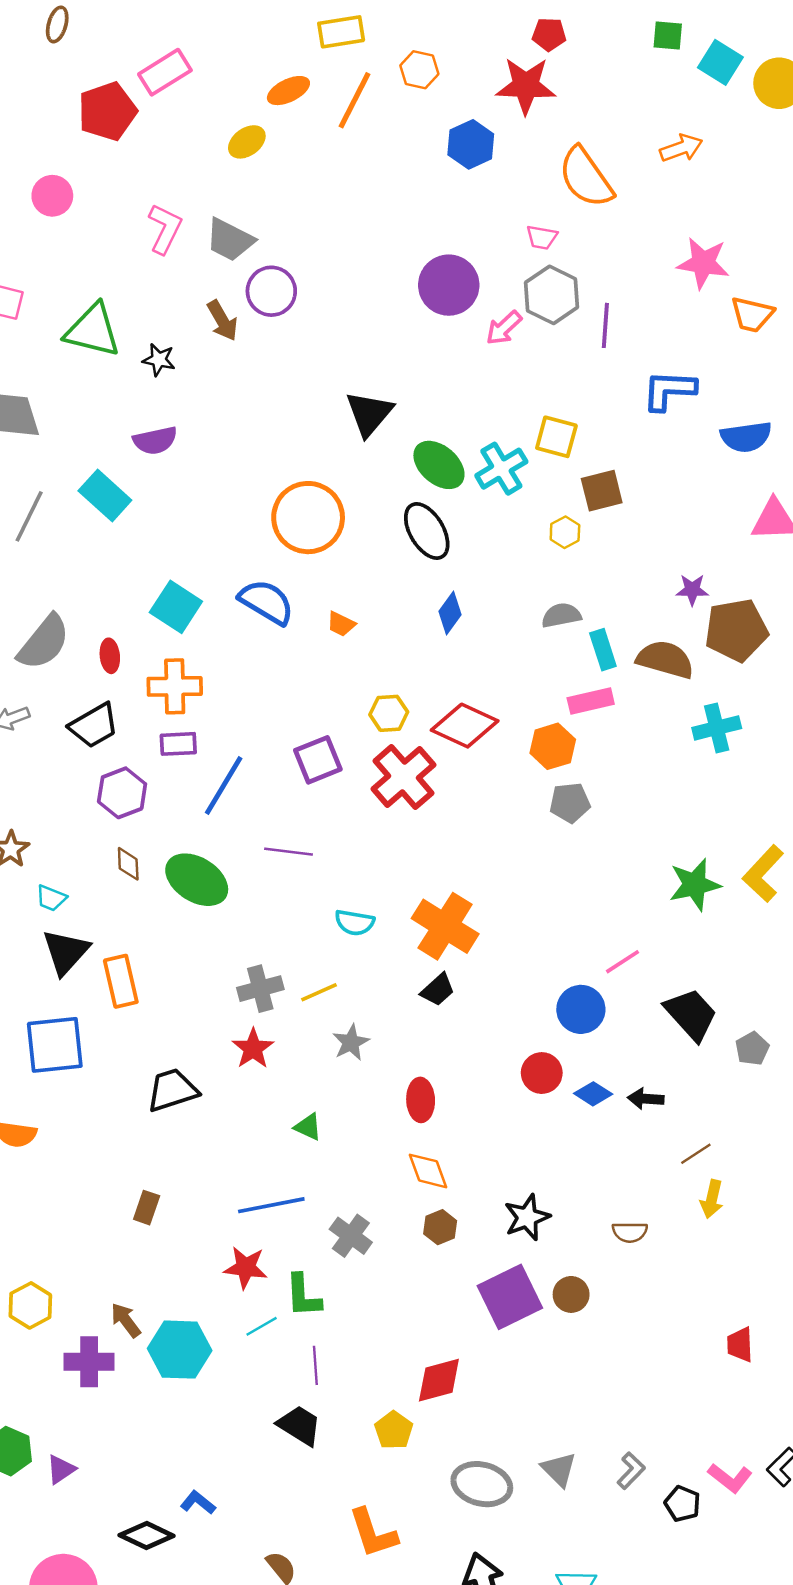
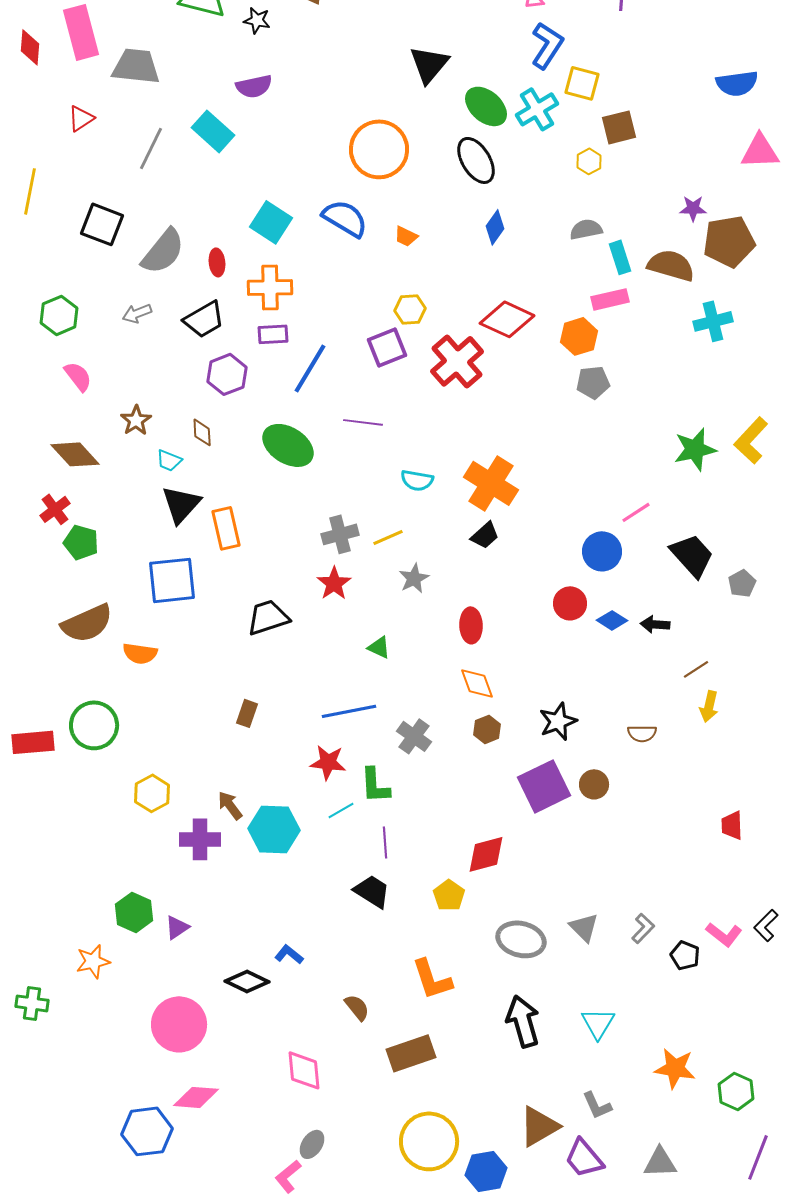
blue L-shape: (669, 390) -> (547, 45), moved, turned 120
yellow hexagon: (389, 713) -> (410, 309), moved
brown diamond: (128, 864) -> (202, 432), moved

